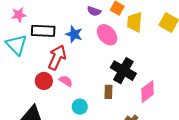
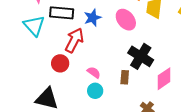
blue star: (74, 34) -> (93, 18), turned 30
pink semicircle: (66, 81) -> (94, 72), moved

